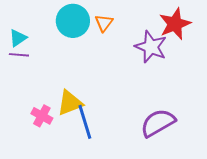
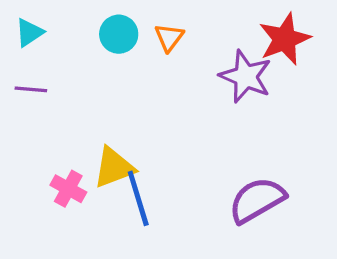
cyan circle: (73, 21) -> (119, 34), size x0.7
cyan triangle: (18, 38) -> (29, 33), moved

